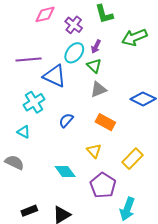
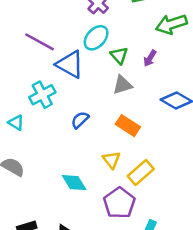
purple arrow: (96, 47) -> (150, 58), moved
purple line: (29, 59) -> (39, 42), turned 30
cyan triangle: (24, 132) -> (16, 123), moved
yellow rectangle: (132, 159) -> (141, 173), moved

